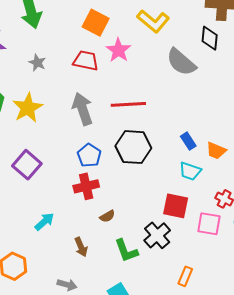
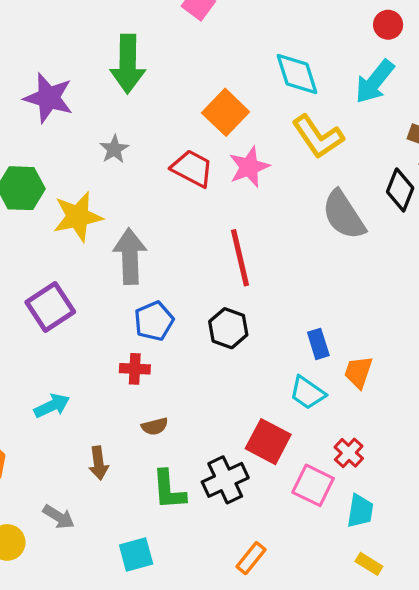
red line: (128, 104) -> (240, 258), turned 64
gray arrow: (83, 109) -> (130, 256), moved
black hexagon: (133, 147) -> (228, 328), size x0.7
orange trapezoid: (216, 151) -> (358, 372), turned 70
red cross: (86, 186) -> (135, 369), size x0.7

